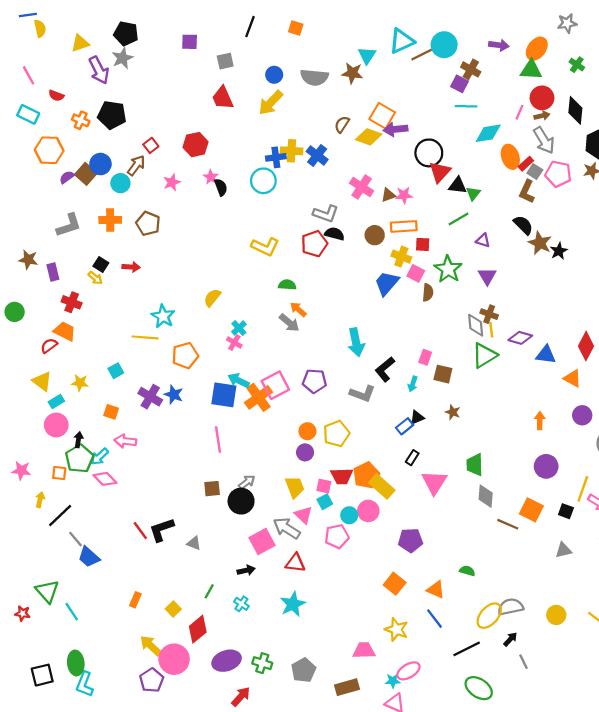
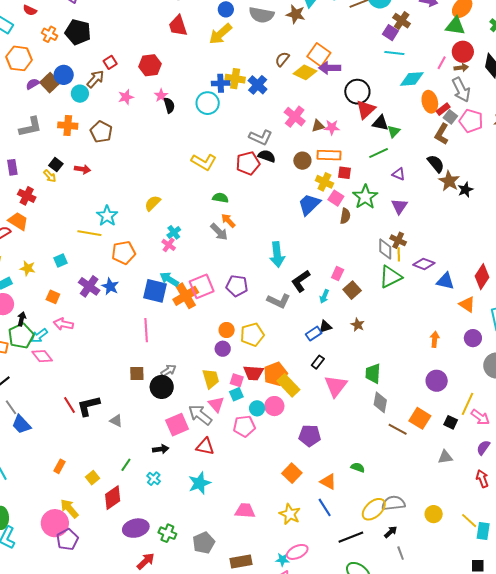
brown square: (443, 374) -> (352, 290), turned 30
pink trapezoid: (364, 650) -> (245, 511), moved
pink circle: (174, 659) -> (55, 523), moved

